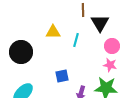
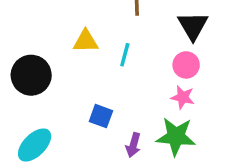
black triangle: (100, 23) -> (193, 26), moved
blue square: (62, 76) -> (101, 116), turned 32

